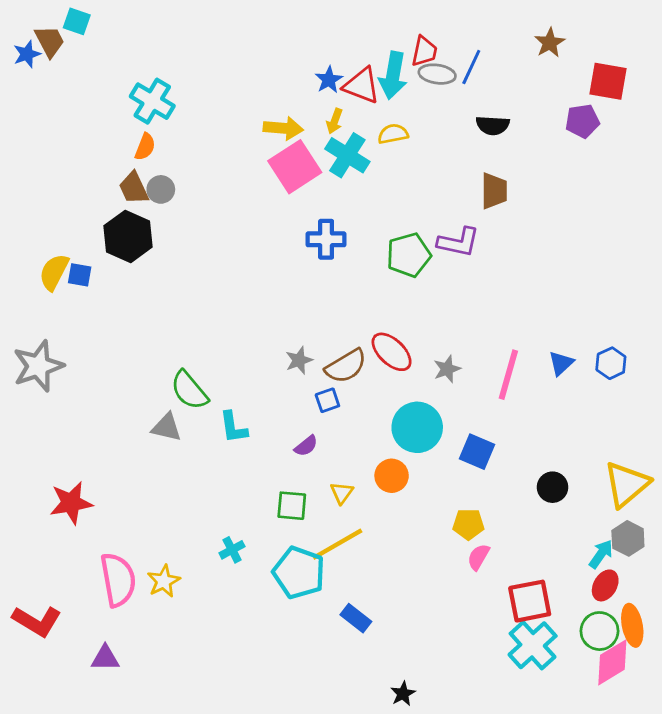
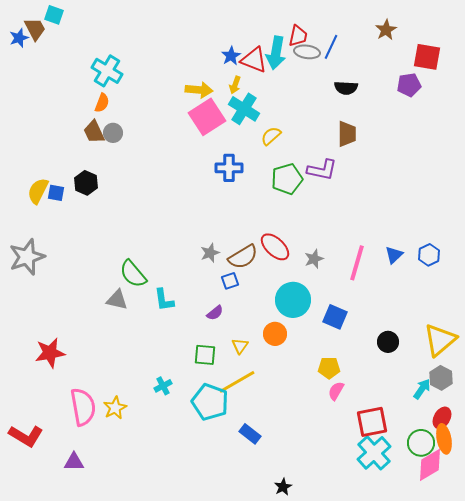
yellow semicircle: (393, 134) -> (271, 136), moved, turned -30
black hexagon: (128, 236) -> (86, 183), moved, size x0.7
red ellipse: (605, 585) -> (442, 418), moved

